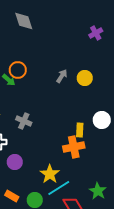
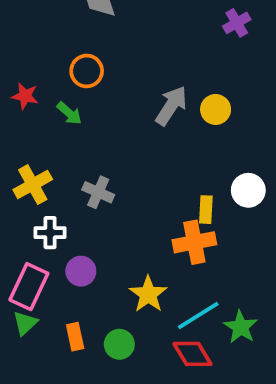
orange circle: (18, 70) -> (87, 71), moved
gray arrow: (62, 76) -> (171, 106), size x1.5
cyan line: (59, 188) -> (198, 315), moved
orange rectangle: (12, 196) -> (75, 337), turned 48

